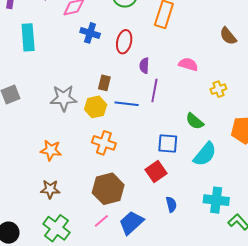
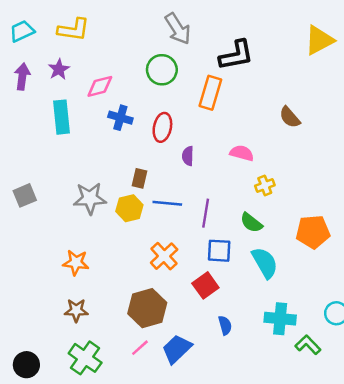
cyan rectangle: (28, 37) -> (62, 117), moved
yellow cross: (218, 89) -> (265, 185), moved
purple line: (154, 91) -> (206, 213), moved
orange cross: (104, 143) -> (164, 256), moved, turned 30
cyan semicircle: (205, 154) -> (265, 263), turned -68

